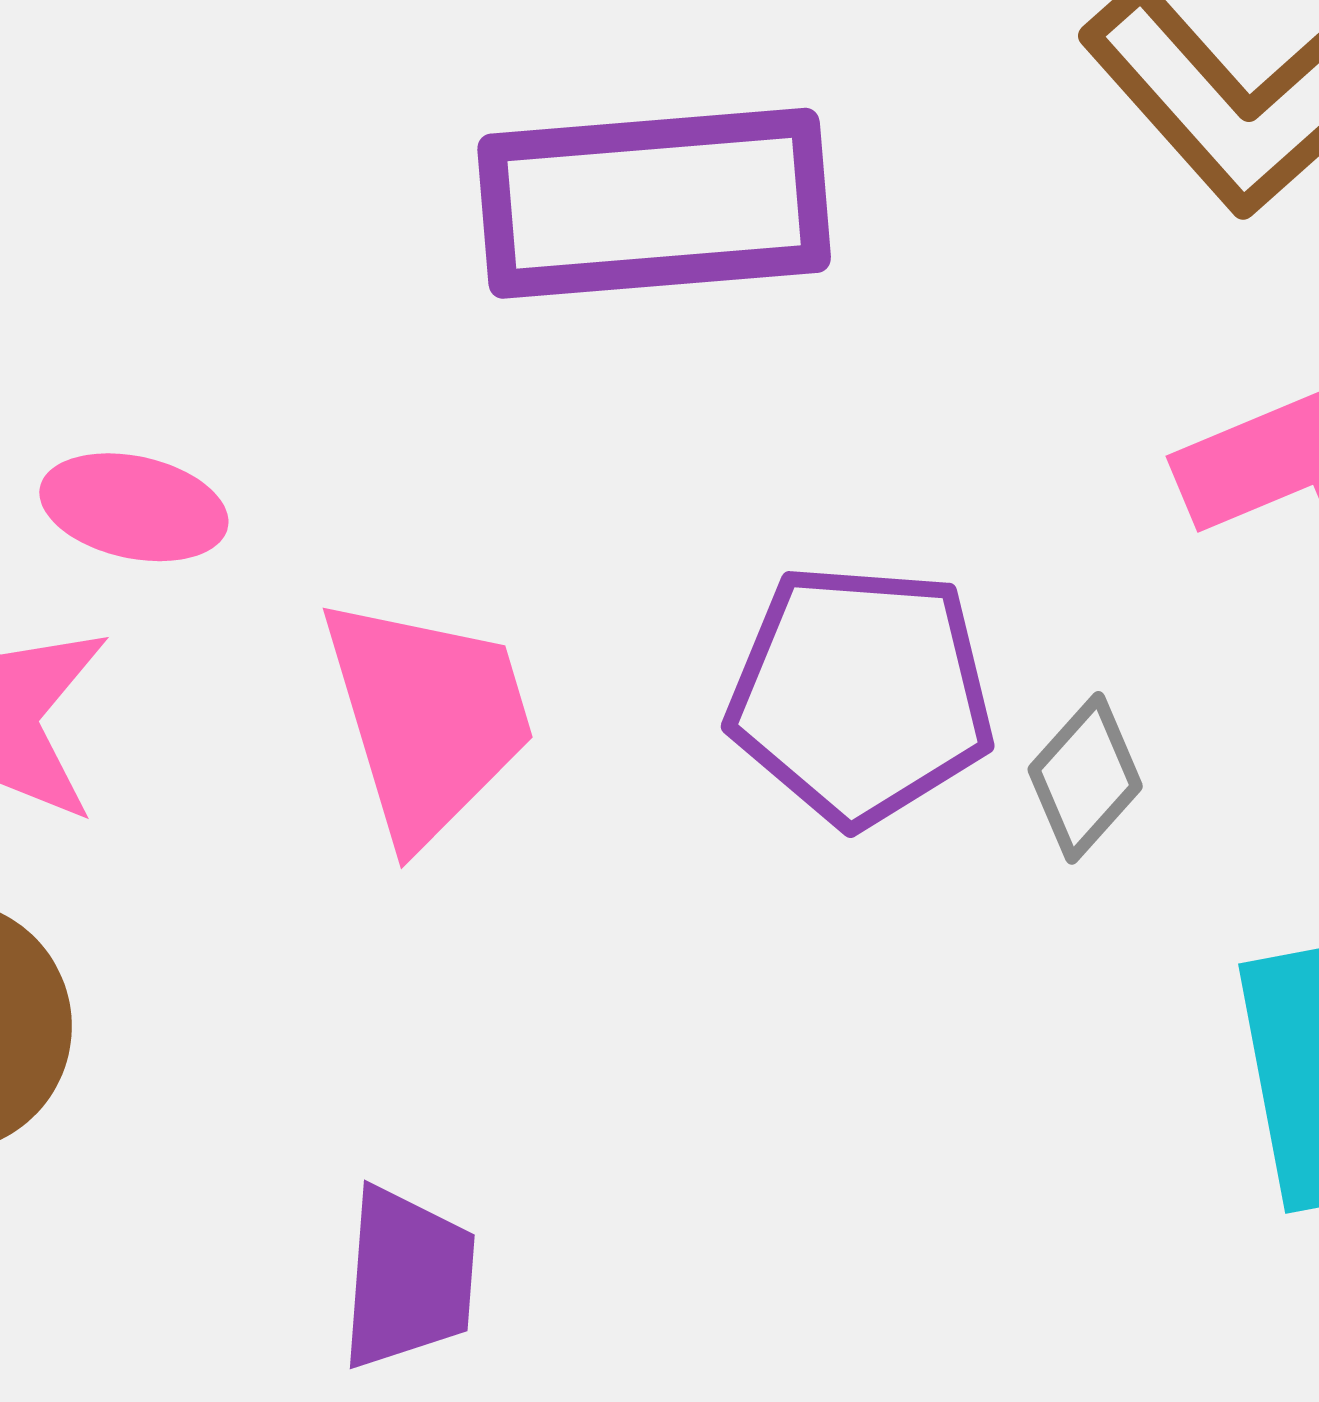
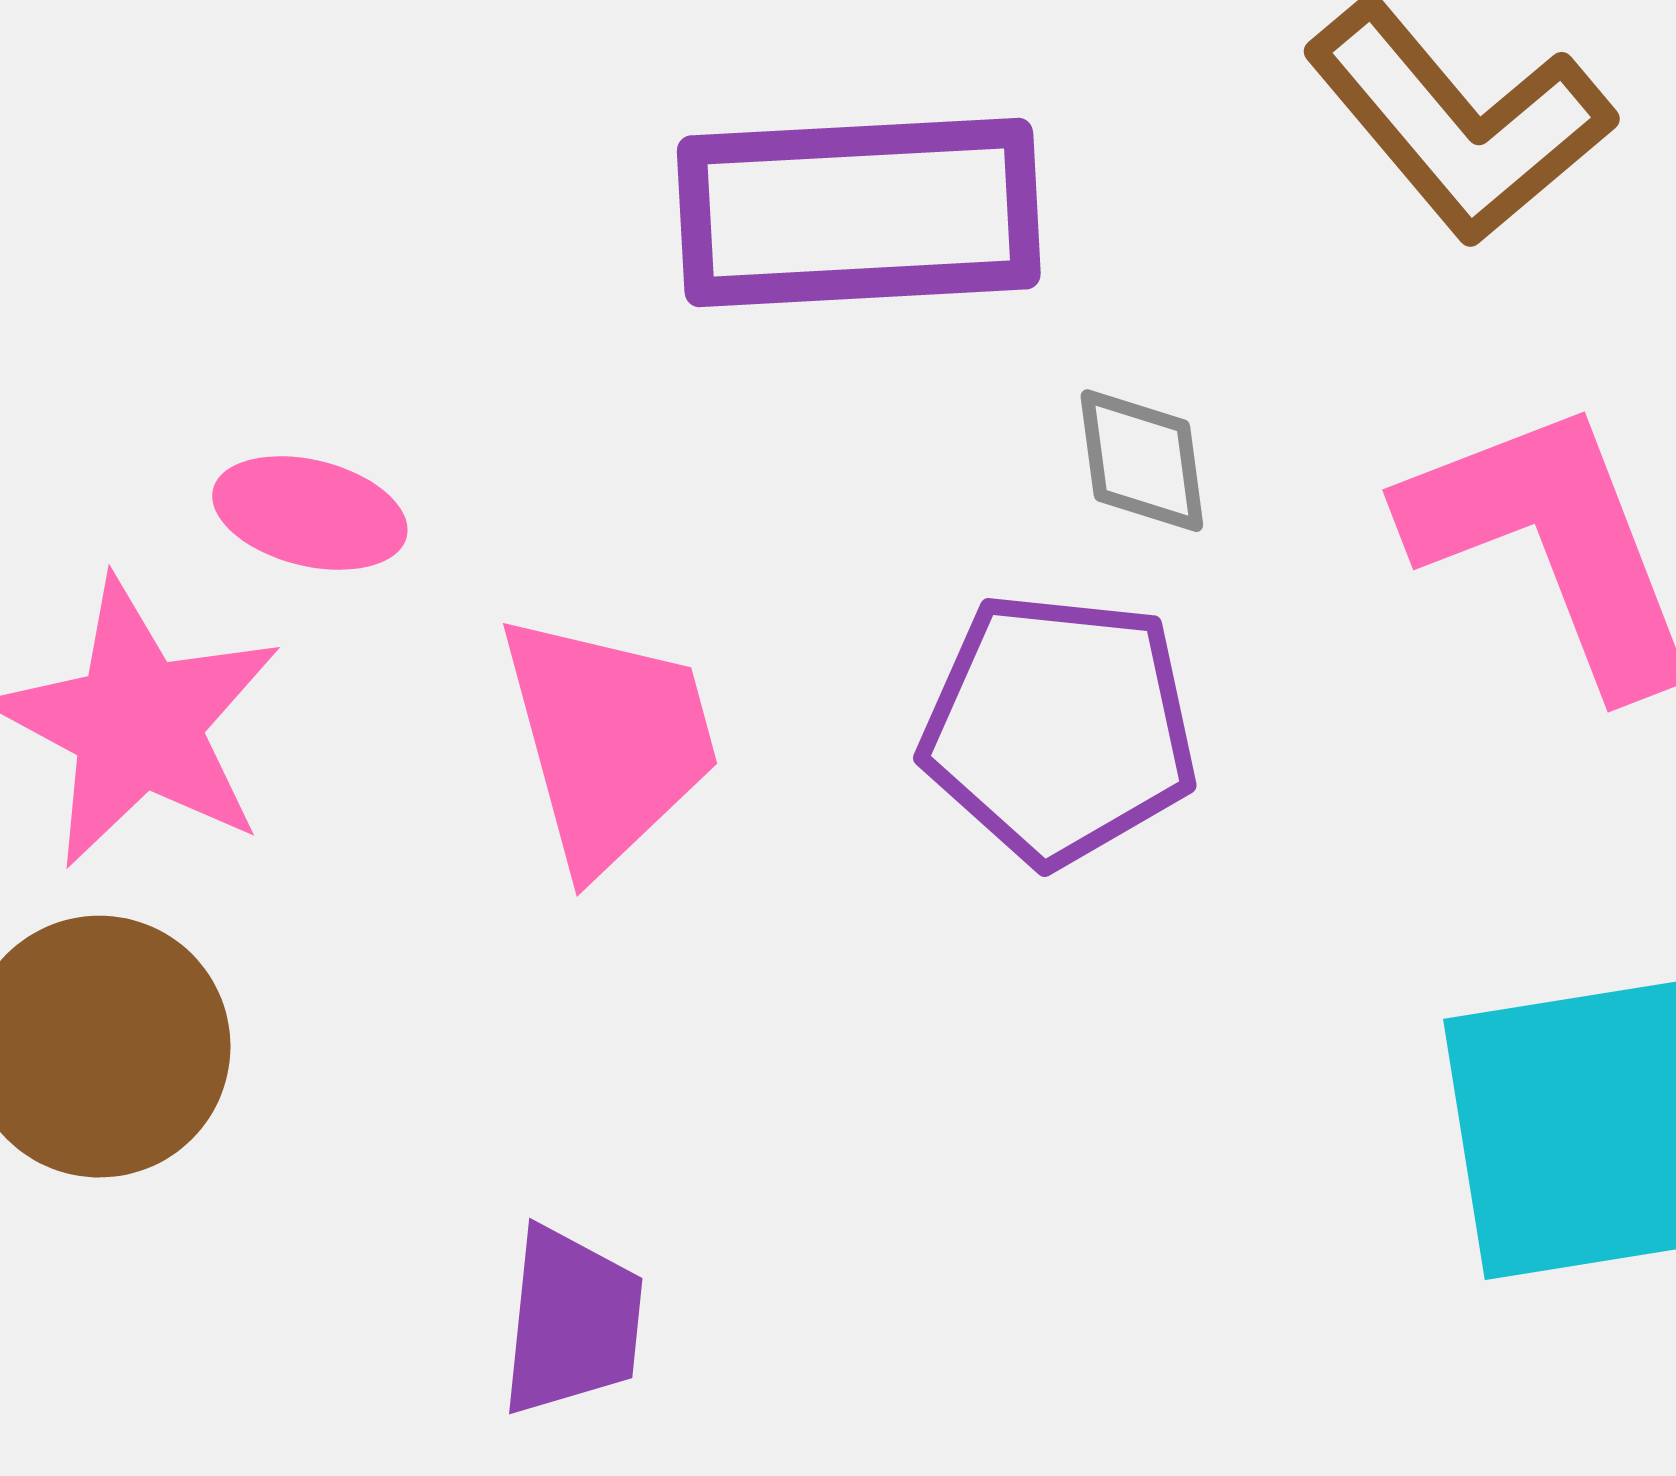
gray diamond: (1085, 778) -> (1142, 461), moved, turned -51

